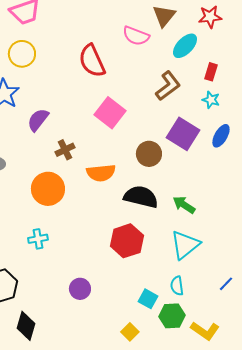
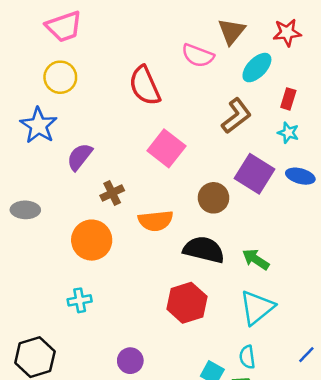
blue ellipse: (221, 136) -> (300, 176), turned 75

